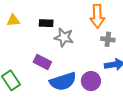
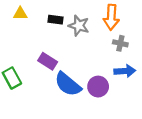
gray star: (64, 37) -> (79, 26), moved
blue semicircle: (63, 81) -> (68, 84), turned 52

